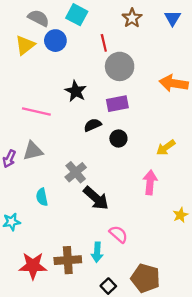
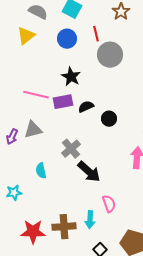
blue circle: (55, 41) -> (67, 39), moved
purple rectangle: (117, 104) -> (63, 102), moved
pink semicircle: (118, 234) -> (109, 204), turned 30

